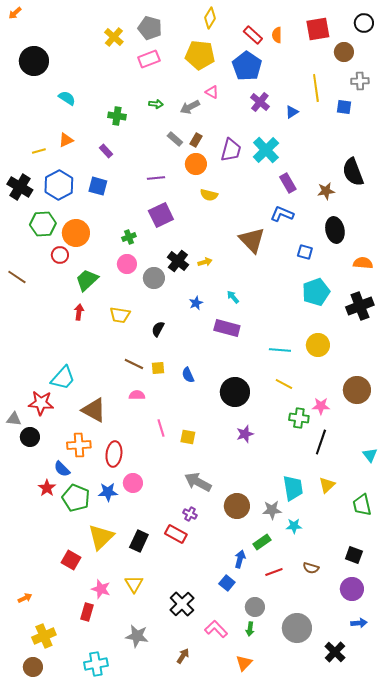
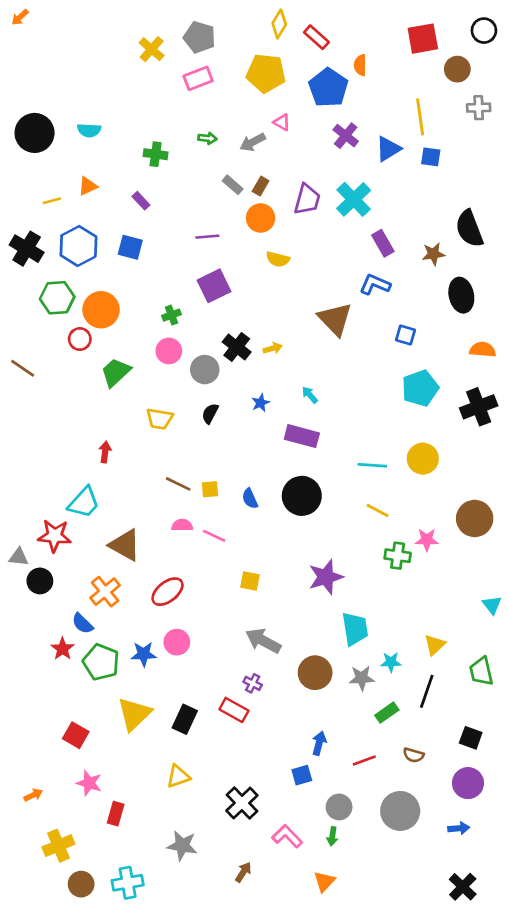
red rectangle: (253, 35) -> (316, 37), moved
orange semicircle: (277, 35) -> (360, 65), moved
black circle: (34, 61) -> (35, 133), moved
cyan semicircle: (67, 98) -> (89, 130), turned 150
blue square: (344, 107) -> (431, 157), moved
blue triangle: (292, 112) -> (388, 149), size x1.5
black ellipse: (335, 230) -> (461, 295), moved
red arrow: (79, 312) -> (105, 452), moved
black semicircle: (158, 329) -> (210, 413), moved
black circle: (235, 392) -> (302, 496), moved
pink line: (161, 428) -> (214, 536), moved, turned -48
purple star: (245, 434) -> (326, 577), size x1.5
black line: (321, 442) -> (427, 691), moved
orange cross: (79, 445) -> (105, 592), turned -35
red ellipse: (114, 454) -> (168, 592), moved, turned 45
cyan trapezoid: (293, 488) -> (355, 629), moved
cyan star: (294, 526) -> (391, 662), moved
green rectangle: (262, 542) -> (387, 713), moved
red square: (71, 560) -> (76, 735), moved
blue square: (227, 583) -> (302, 775), turned 35
yellow triangle: (134, 584) -> (178, 776), turned 42
pink star: (101, 589) -> (89, 783), moved
blue arrow: (359, 623) -> (459, 828), moved
gray circle: (297, 628) -> (400, 811), moved
black cross: (335, 652) -> (463, 887), moved
brown circle: (33, 667) -> (81, 884), moved

